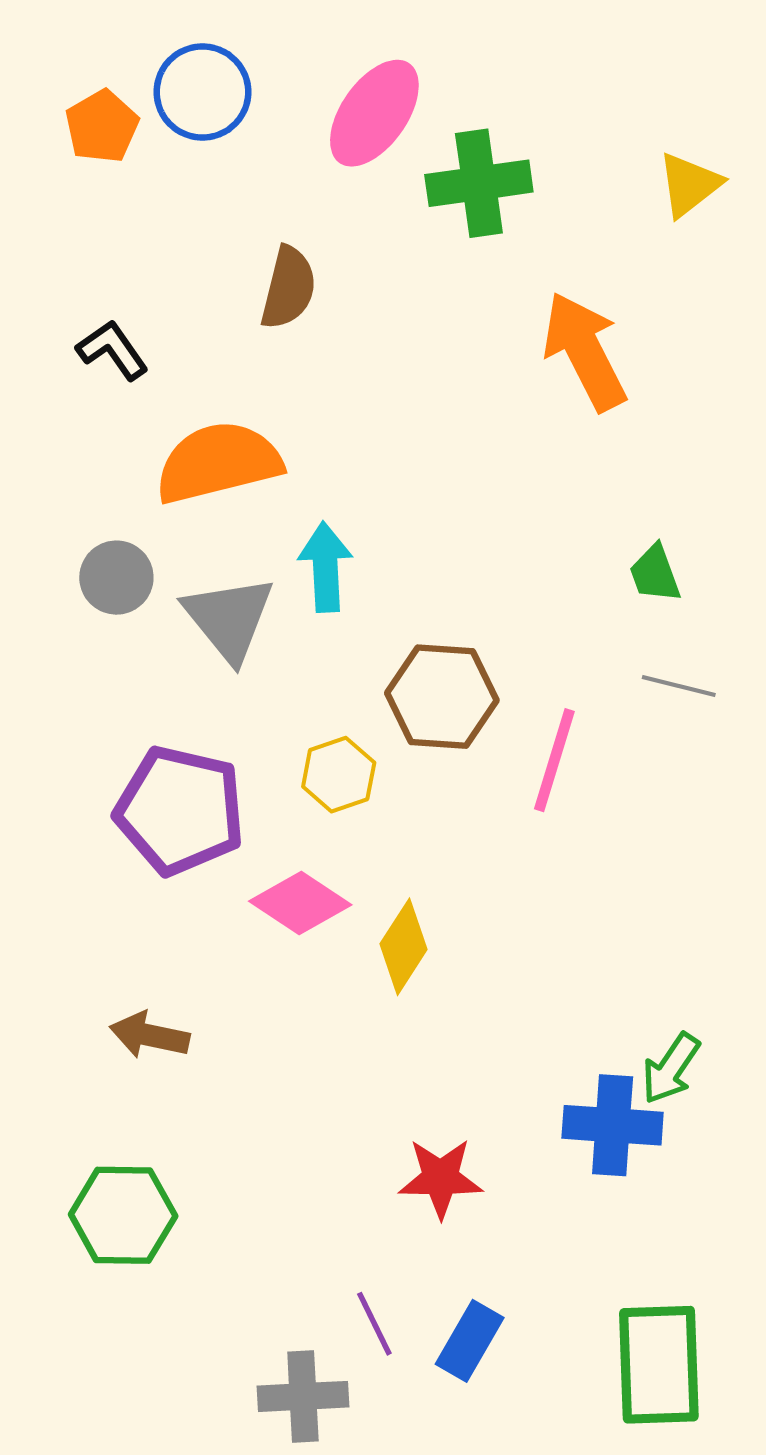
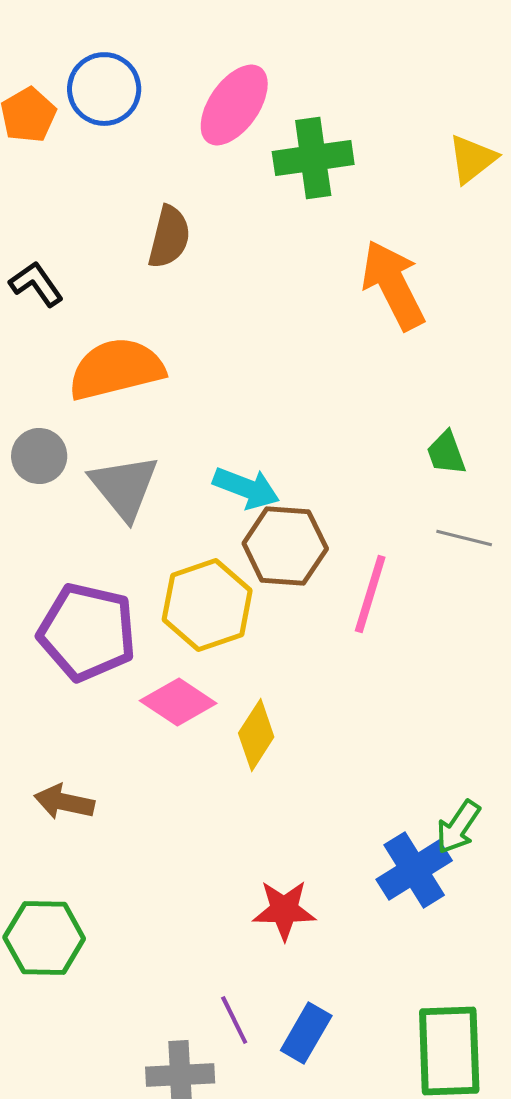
cyan arrow: (325, 567) -> (246, 488), moved, turned 114
yellow hexagon: (339, 775) -> (207, 605), size x1.6
blue cross: (613, 1125) -> (414, 870), turned -36

